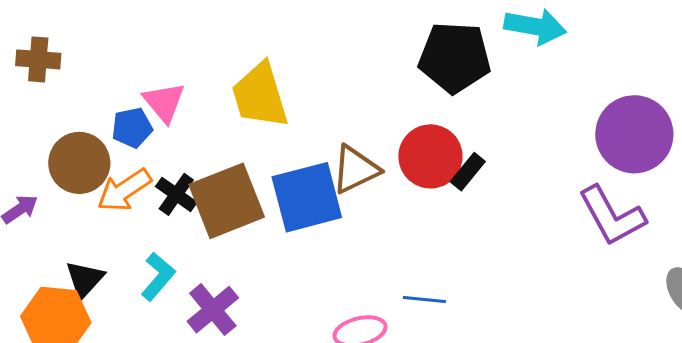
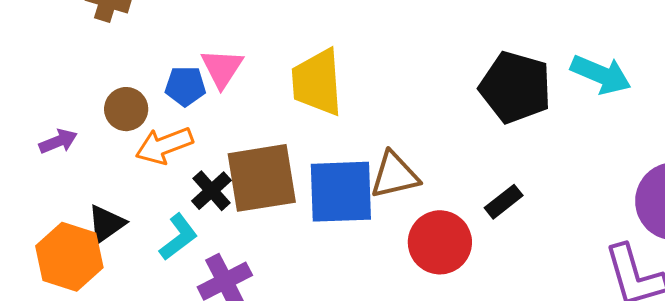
red circle: (430, 156) -> (440, 242), moved
brown circle: (79, 163) -> (126, 109), size x0.7
black cross: (176, 194) -> (211, 191), moved

